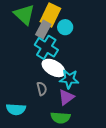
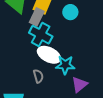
cyan circle: (65, 27) -> (70, 12), moved
purple triangle: (66, 97) -> (79, 85), moved

